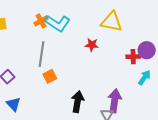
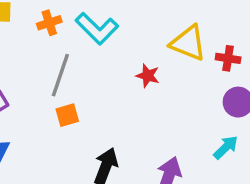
orange cross: (41, 21) -> (49, 23), moved
red cross: (133, 57) -> (228, 58), moved

